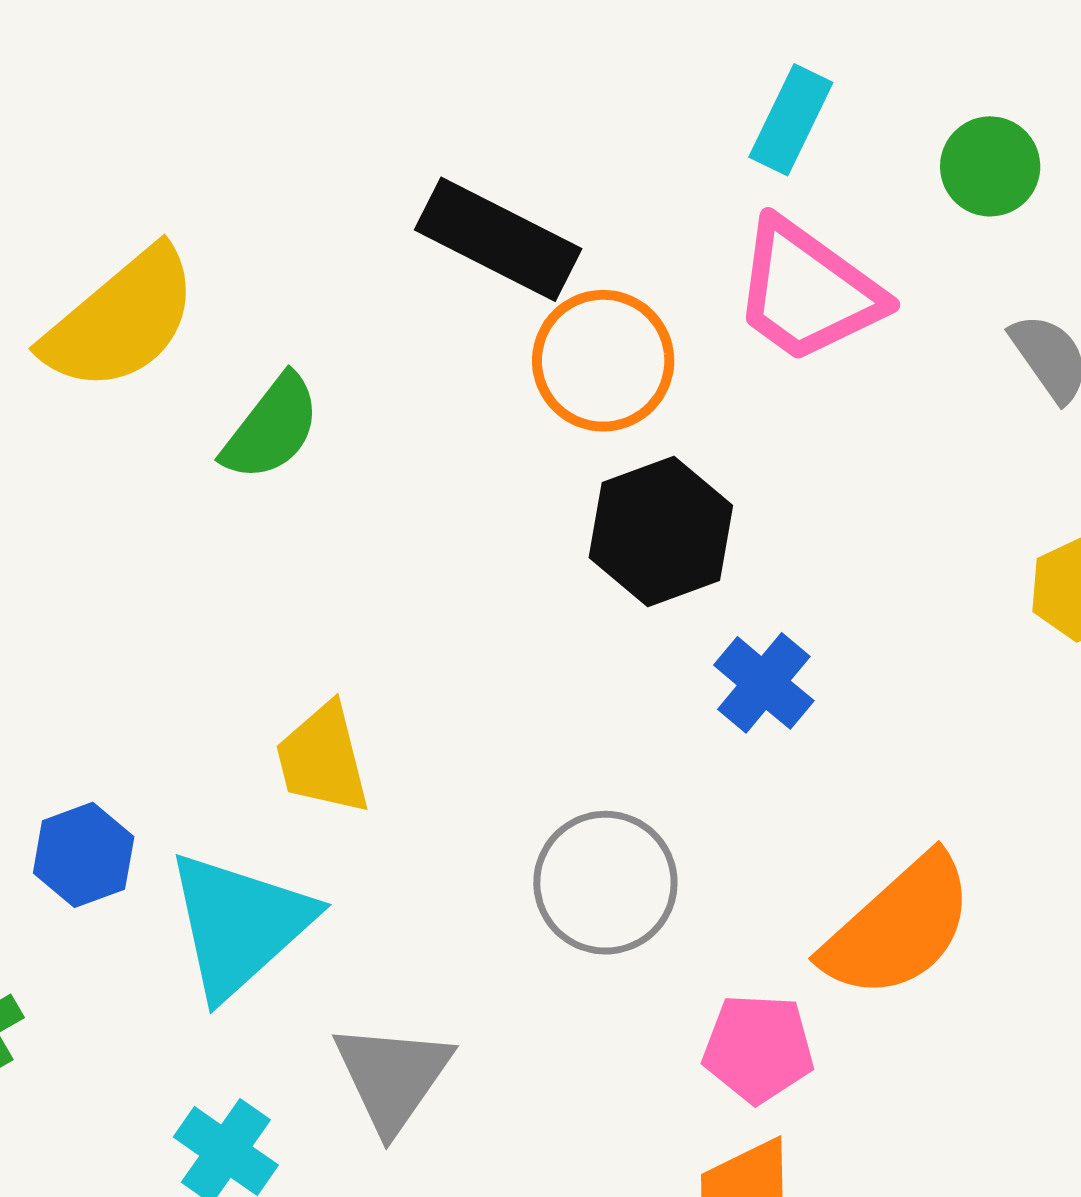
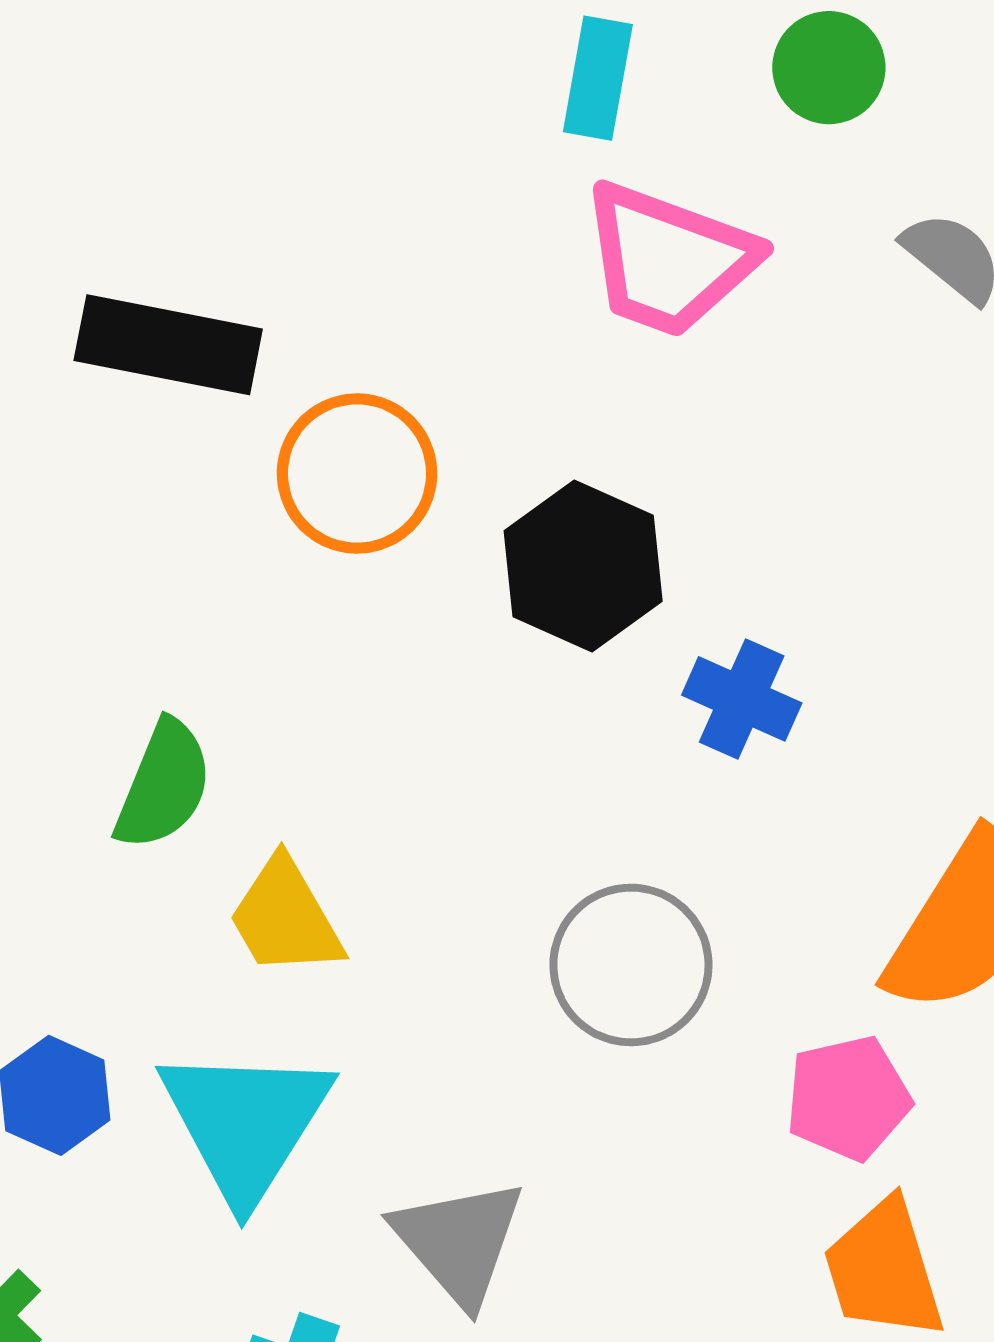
black rectangle: (498, 239) -> (168, 345), moved
orange circle: (603, 361) -> (357, 474), moved
green semicircle: (271, 428) -> (164, 785), moved

